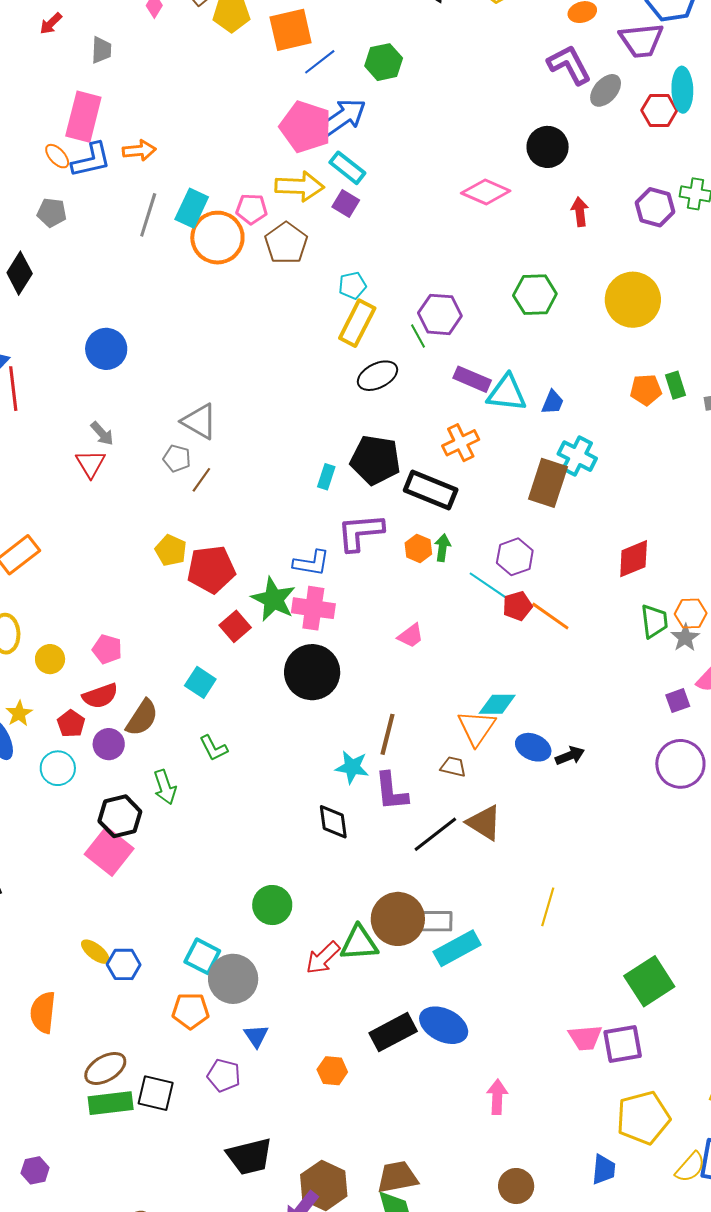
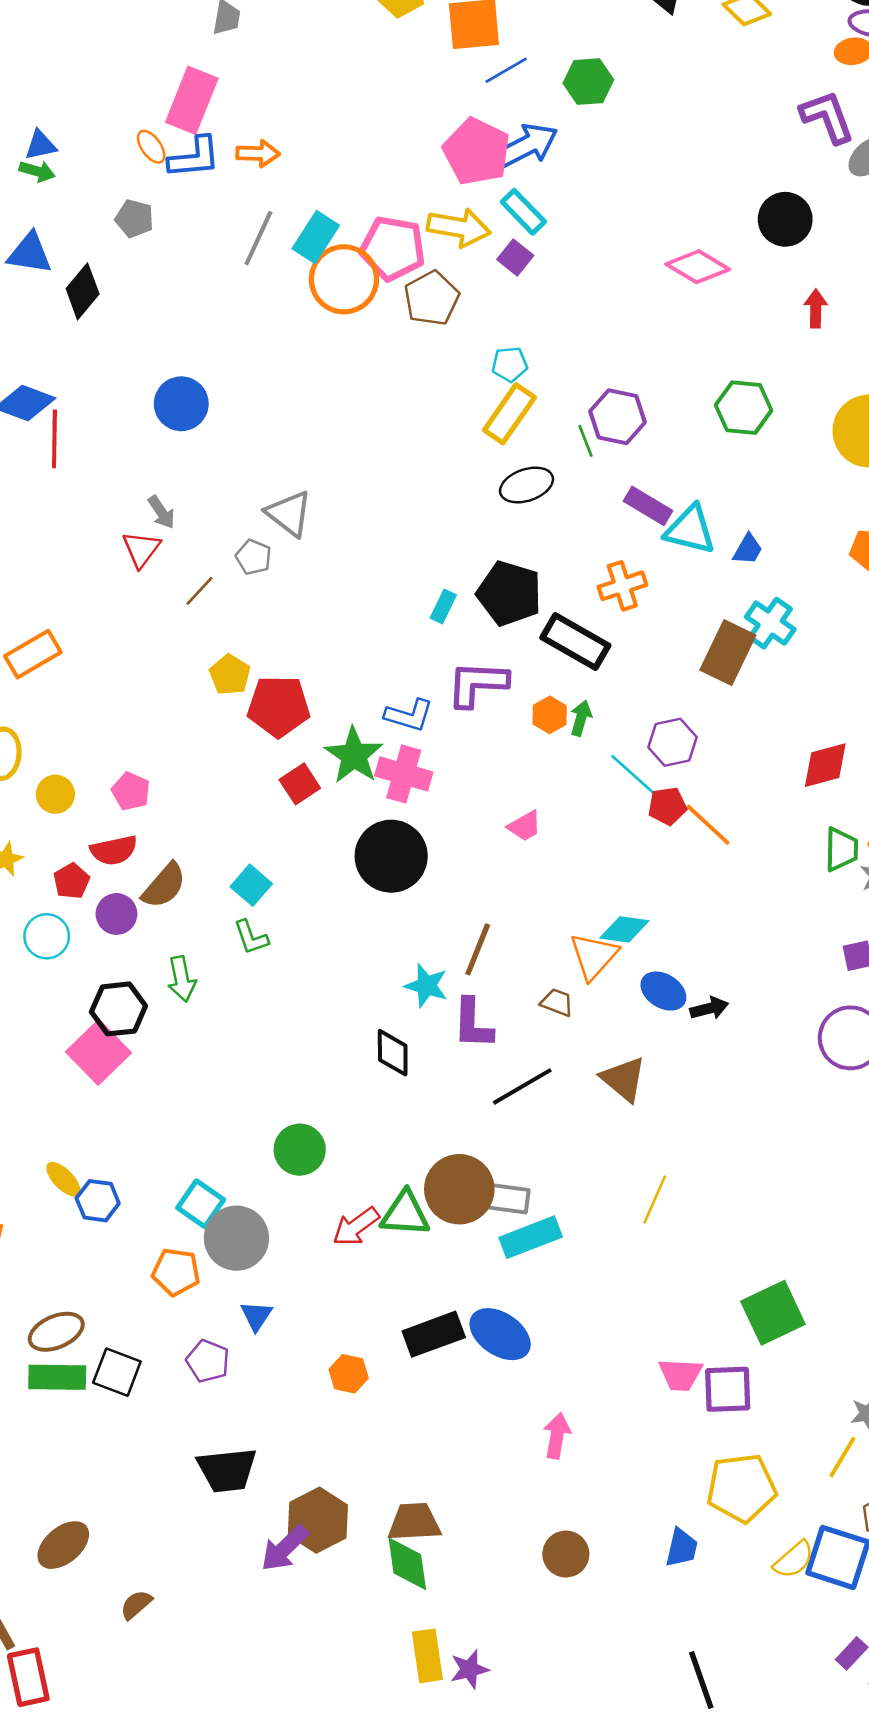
pink pentagon: (252, 209) -> (393, 248), size x1.6
brown line: (201, 480) -> (199, 591), moved
cyan square: (200, 682) -> (251, 885), moved
brown triangle: (484, 823) -> (624, 1079), moved

